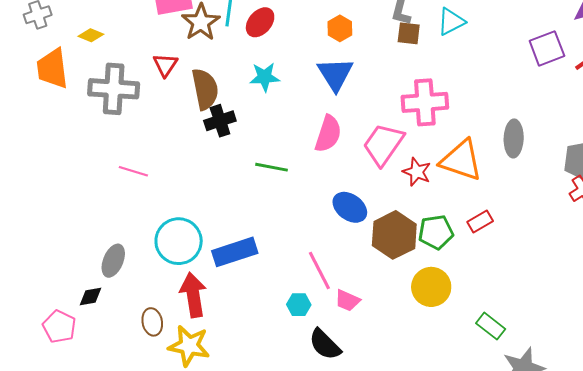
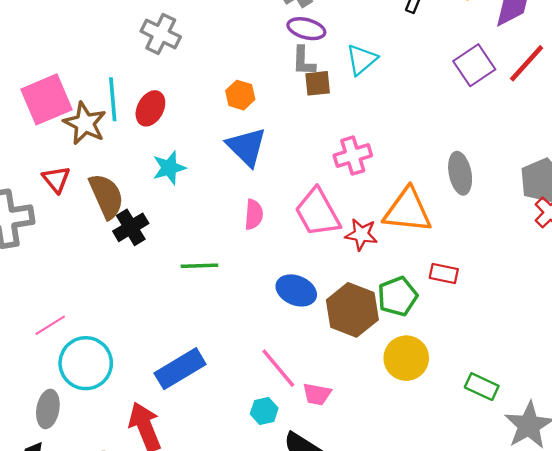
pink cross: (425, 102) -> (353, 156), size x0.7
pink semicircle: (328, 134) -> (254, 215), size x0.7
pink trapezoid: (383, 144) -> (317, 212), turned -51
pink line: (133, 171) -> (50, 325), moved, turned -36
red rectangle: (480, 222) -> (444, 273), turned 55
cyan circle: (179, 241) -> (86, 363), moved

